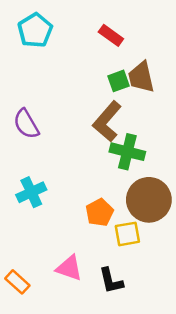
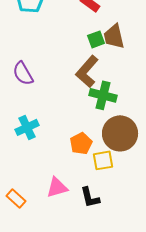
pink triangle: (69, 268) -> (57, 187), turned -35

